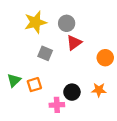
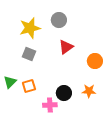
gray circle: (67, 23) -> (59, 20), moved
gray square: (45, 53) -> (29, 54), moved

